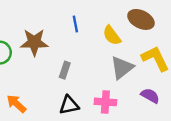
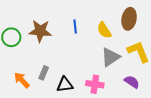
brown ellipse: (141, 19) -> (129, 19), turned 70
blue line: (75, 24) -> (75, 26), moved
gray rectangle: (65, 70) -> (44, 73), moved

